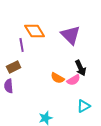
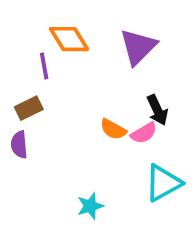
purple triangle: (71, 35) -> (138, 47), turned 30
cyan triangle: (84, 106) -> (163, 183), size x1.5

